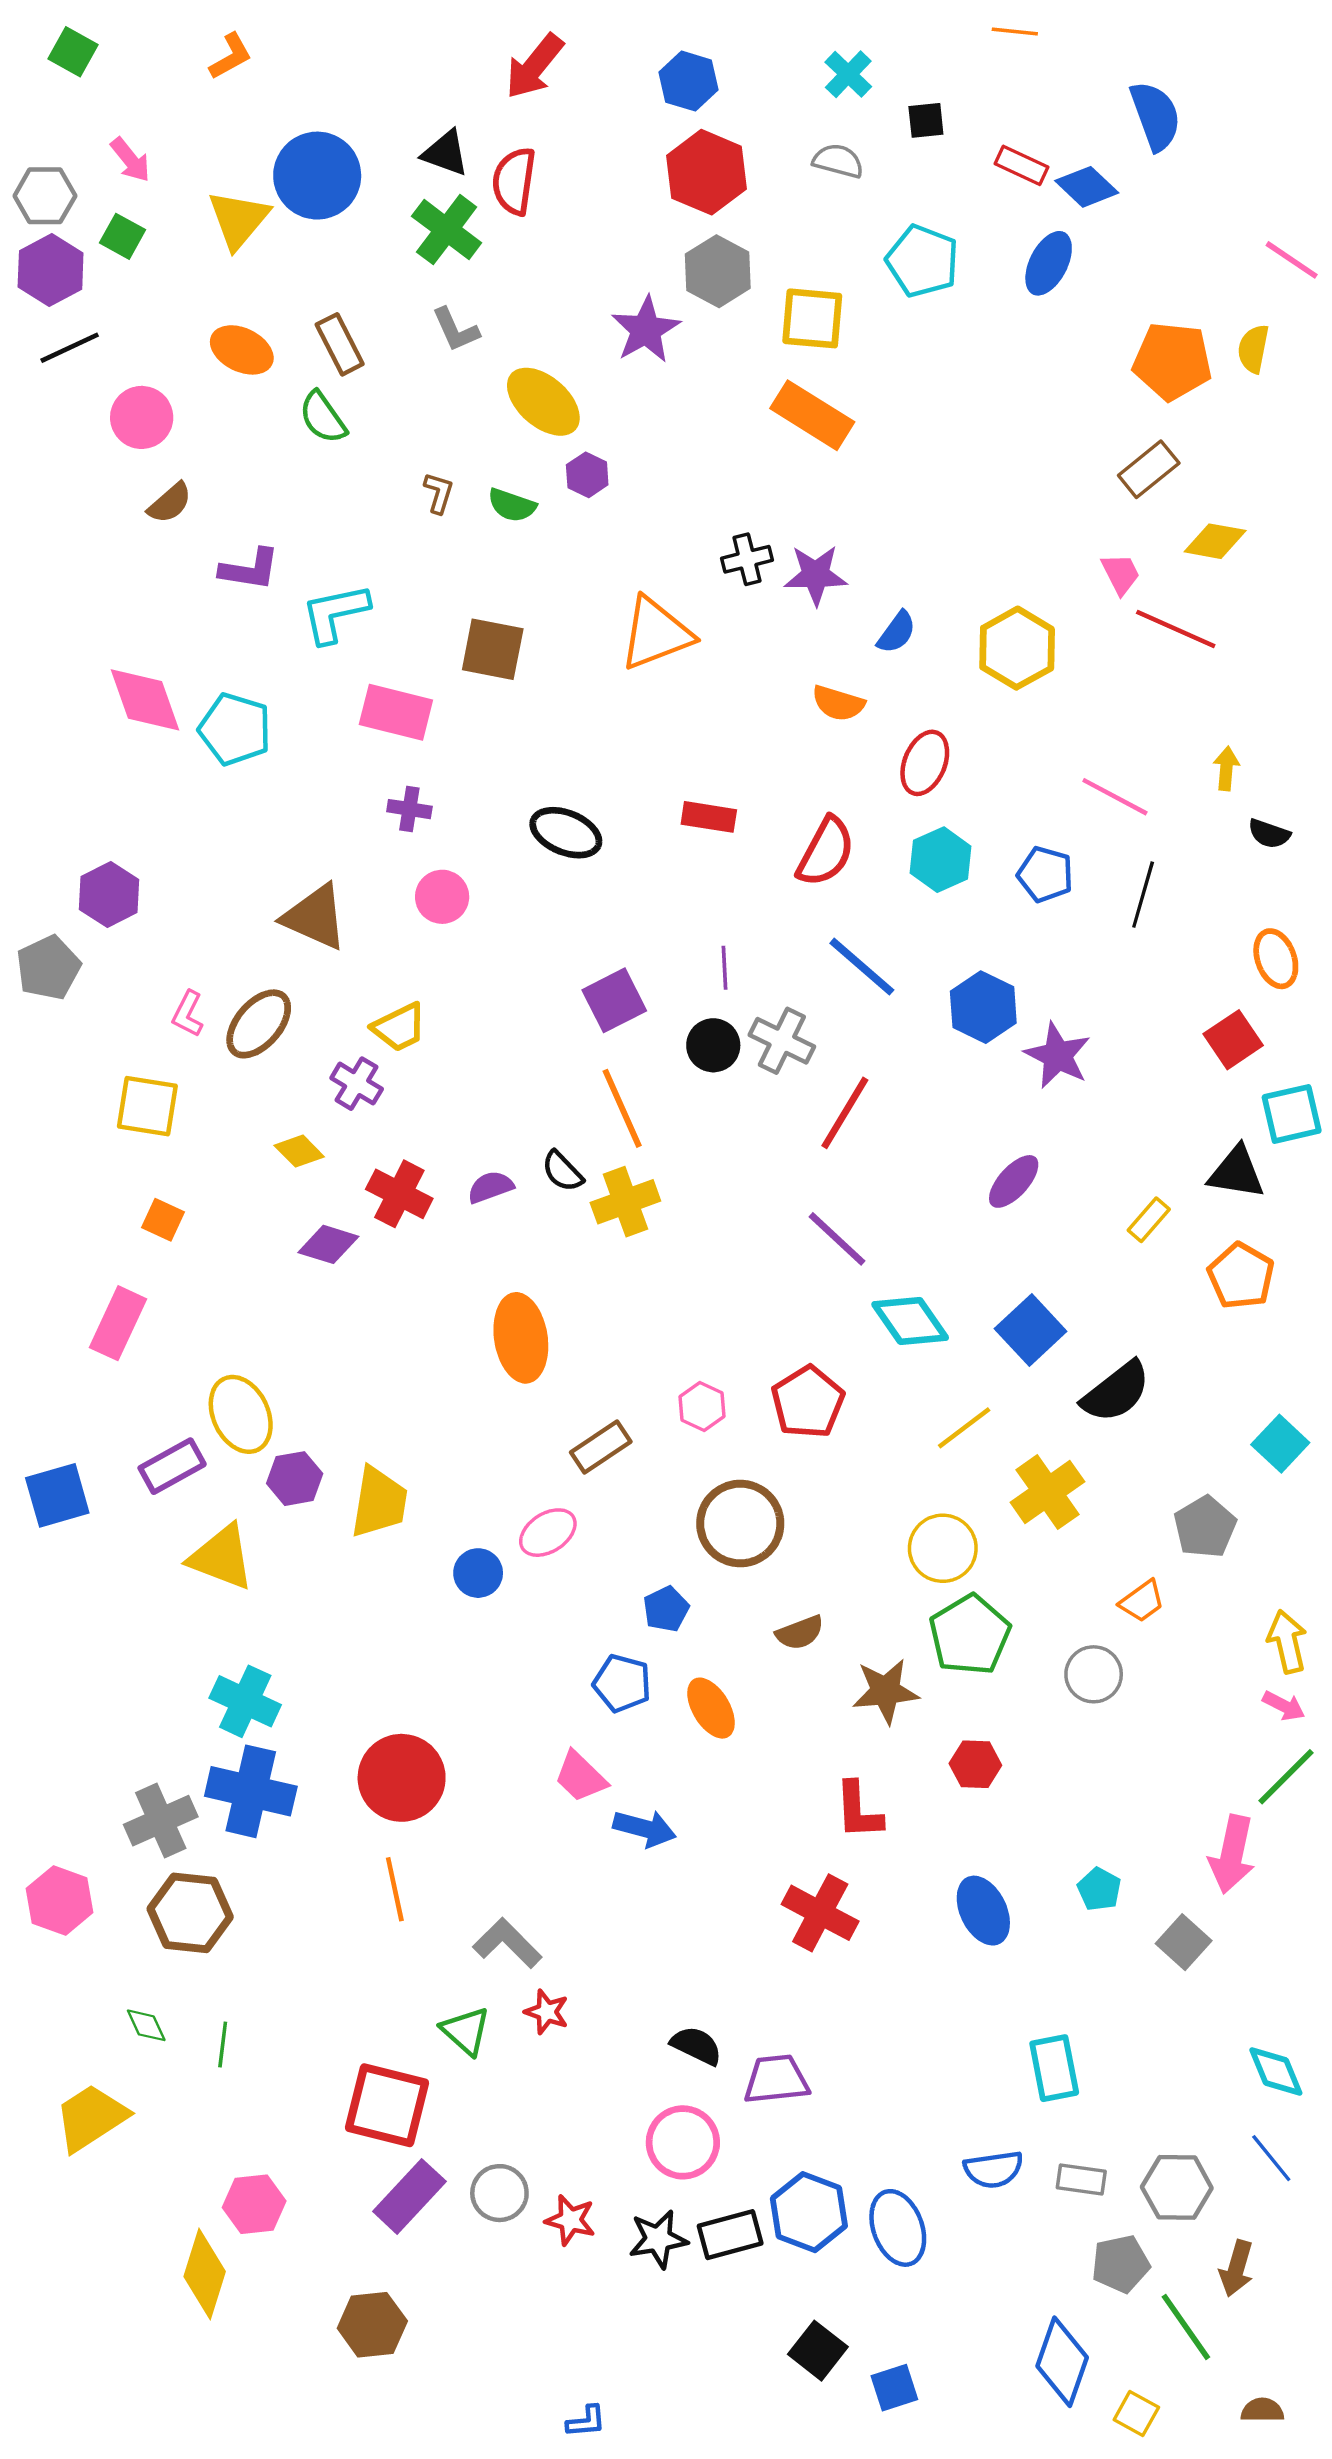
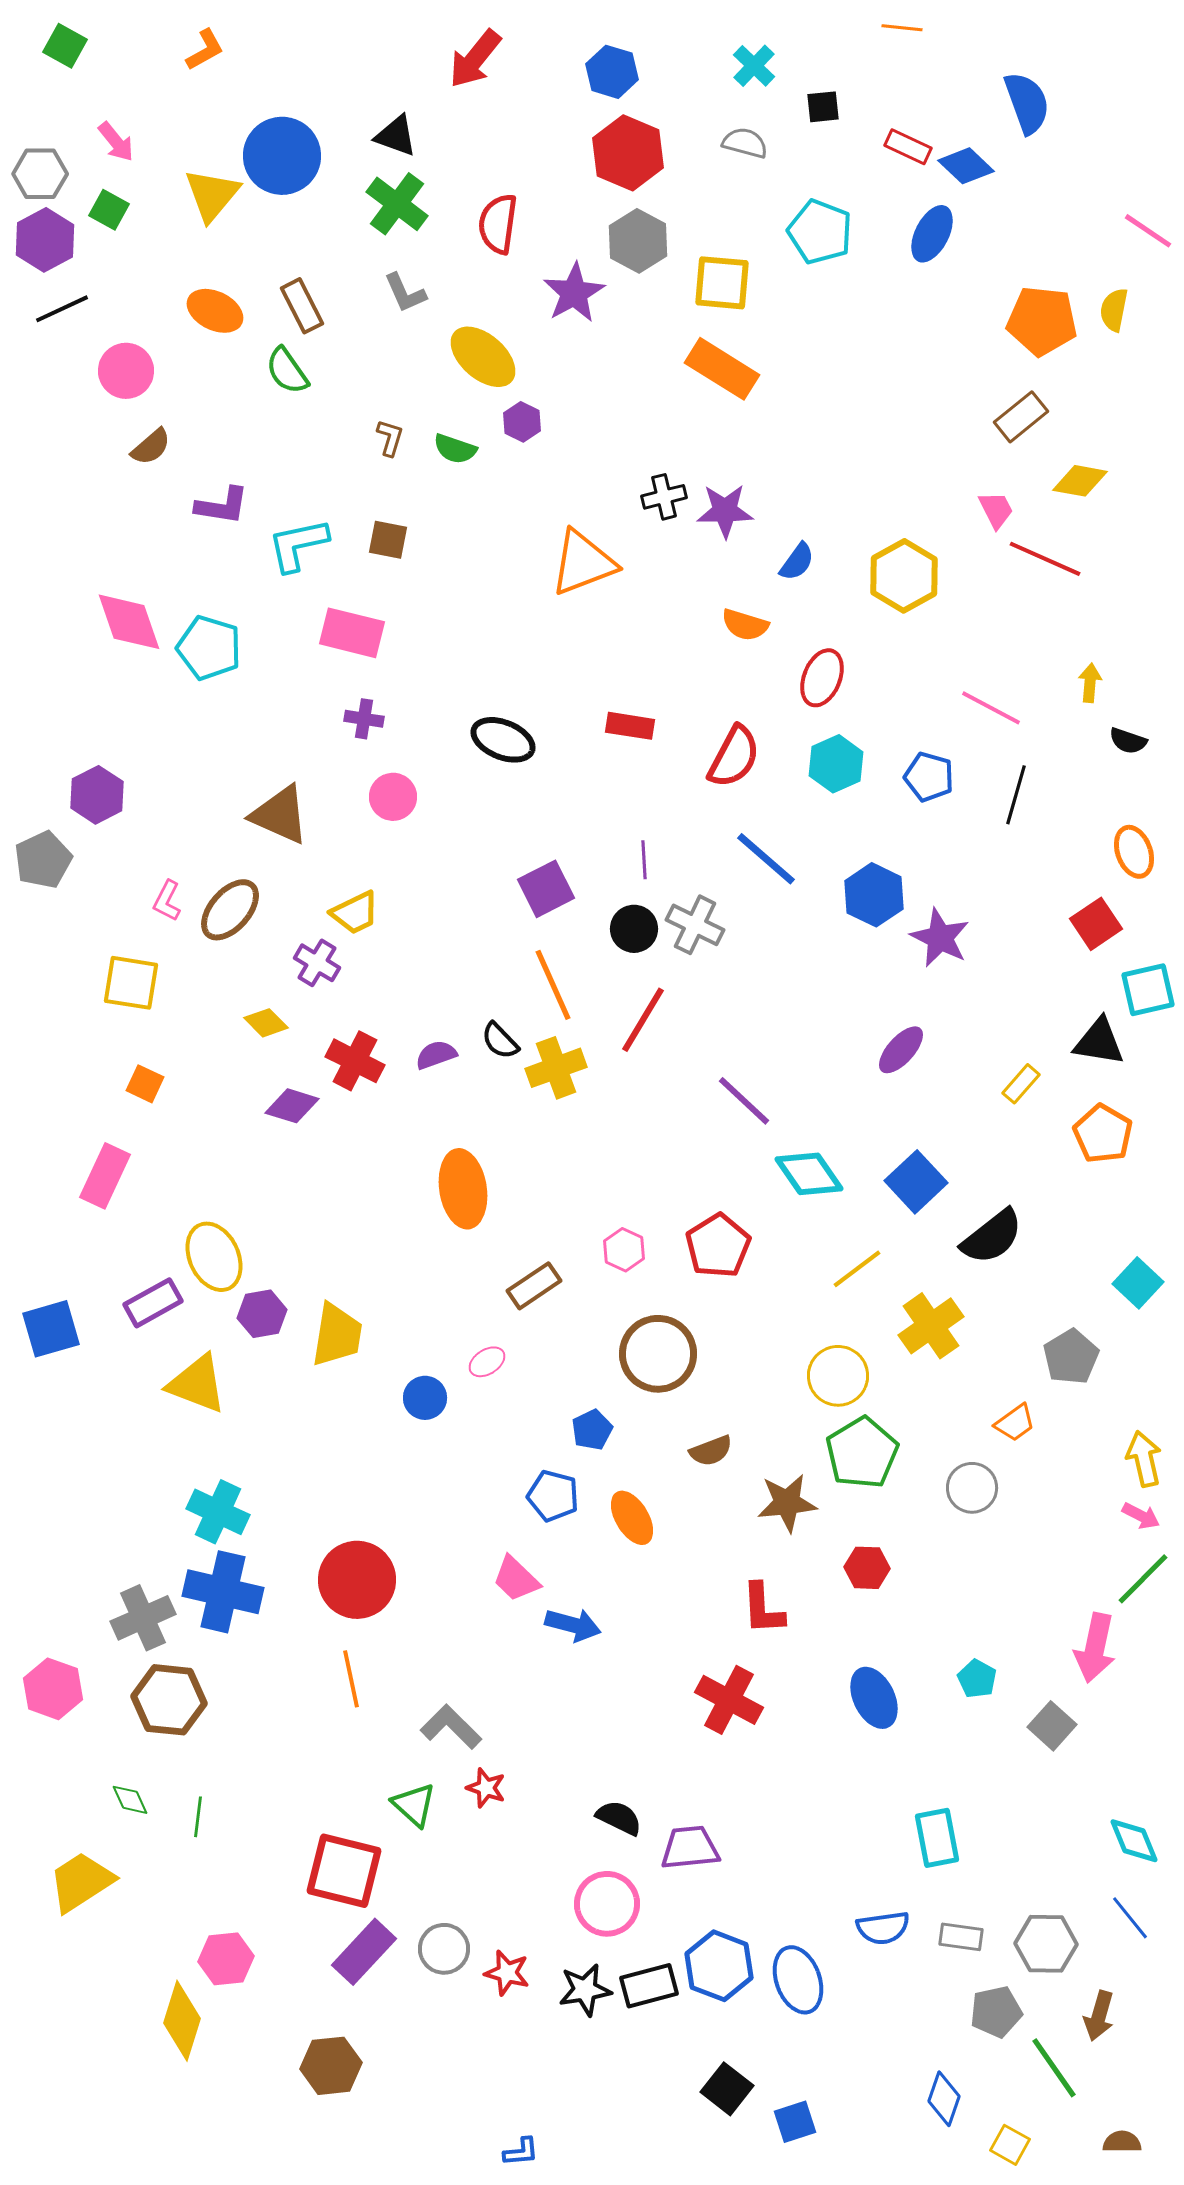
red semicircle: (514, 181) -> (498, 224), moved
brown square: (493, 649) -> (388, 540), moved, size x0.7
red line: (845, 1113) -> (643, 1020), moved
pink ellipse: (548, 1533) -> (487, 1362), size x0.7
blue diamond: (1062, 2362) -> (944, 2099), size x0.7

